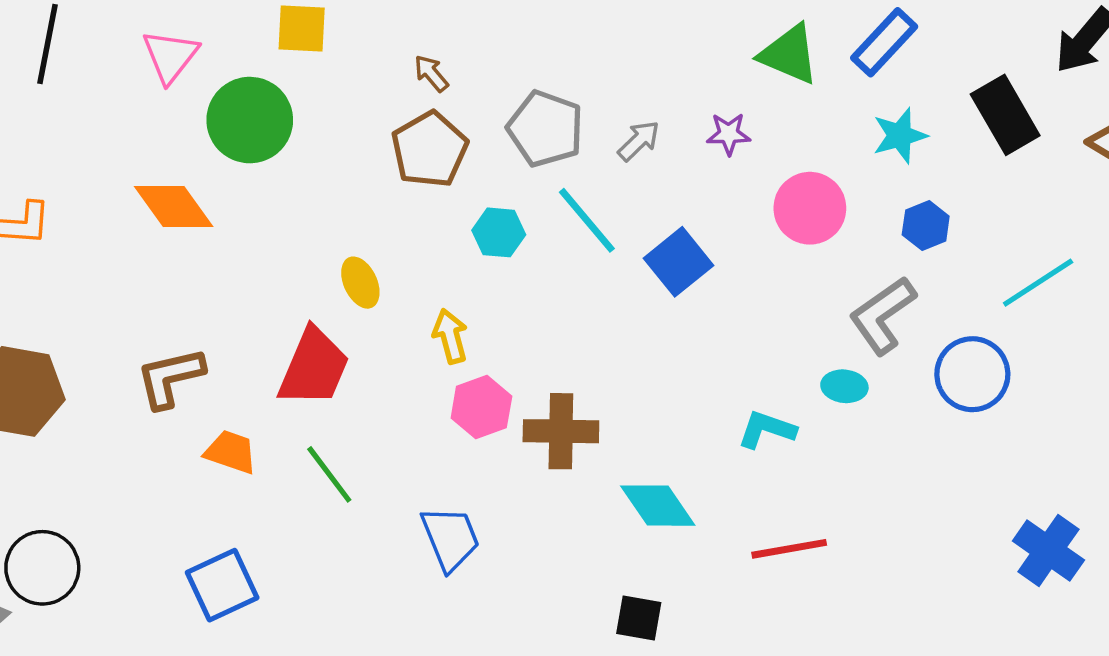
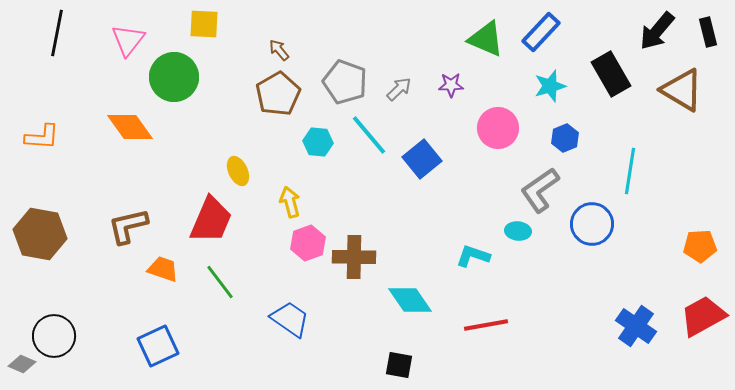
cyan line: (1038, 283) -> (630, 171), turned -48
blue trapezoid: (450, 538) -> (290, 319), turned -33

